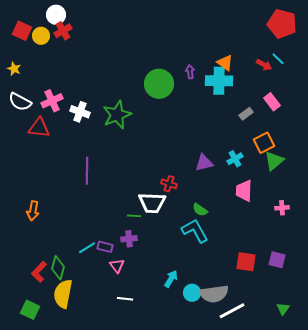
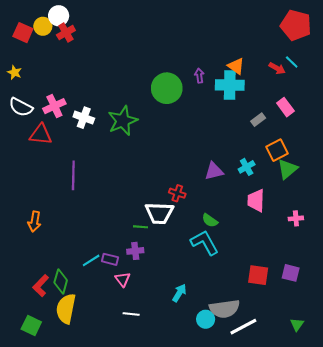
yellow circle: (41, 36) -> (43, 26), moved
purple line: (87, 171) -> (73, 175), moved
cyan circle: (192, 293) -> (206, 319), moved

